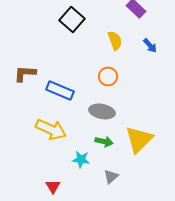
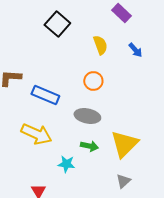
gray triangle: (111, 176) -> (123, 181), moved

